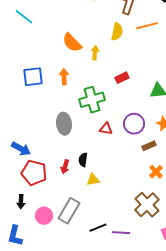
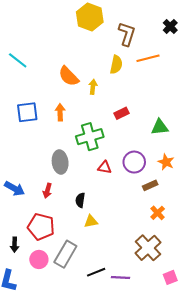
cyan line: (24, 17) -> (18, 60), moved
red arrow: (65, 167) -> (47, 191), moved
red pentagon: (34, 173) -> (41, 227), moved

